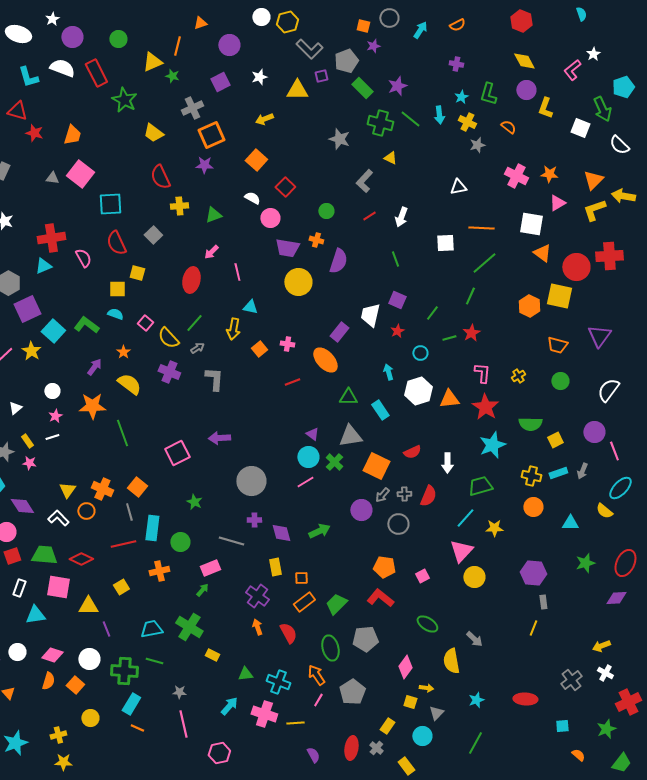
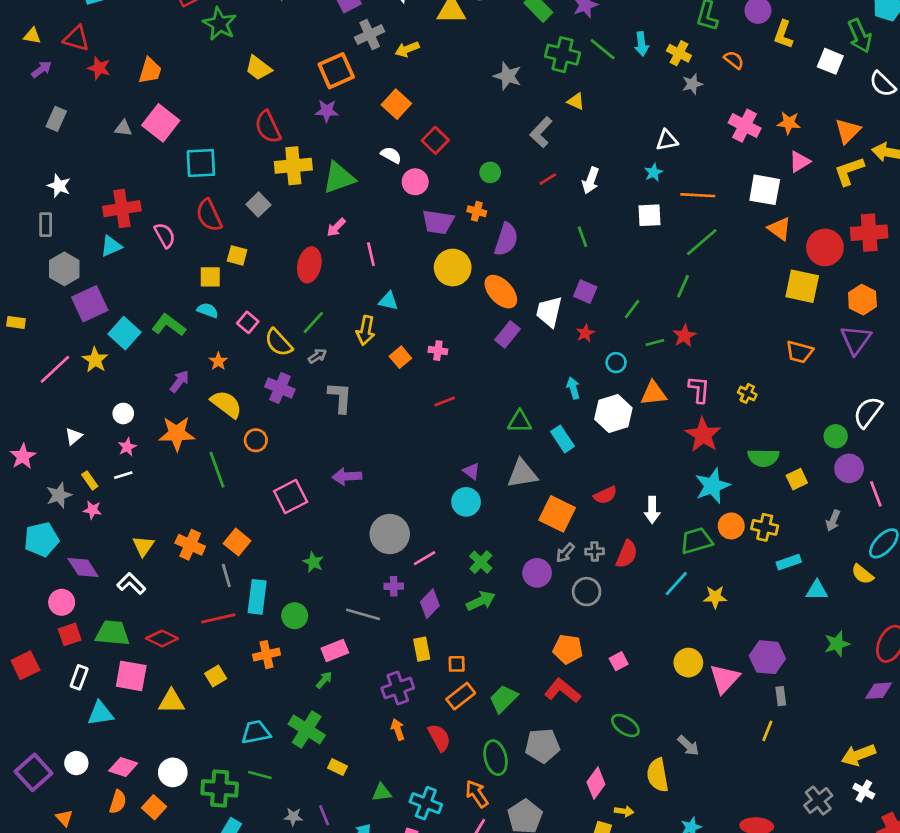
cyan star: (461, 97) -> (654, 172), moved
gray cross: (192, 108) -> (370, 34), moved
yellow cross: (179, 206) -> (293, 166), size x1.5
green triangle: (213, 215) -> (339, 178), size x1.5
orange hexagon: (529, 306) -> (862, 300), moved
orange ellipse: (325, 360) -> (501, 292), moved
yellow cross: (518, 376) -> (747, 393), turned -32
green circle: (560, 381) -> (836, 436), moved
orange triangle: (449, 399) -> (654, 393), moved
green cross: (334, 462) -> (481, 562), moved
cyan rectangle: (558, 473) -> (789, 562), moved
pink line: (305, 482) -> (425, 558), moved
orange circle: (533, 507) -> (731, 526), moved
orange circle: (86, 511) -> (256, 440), moved
purple diamond: (281, 533) -> (430, 604), turned 60
pink triangle: (461, 551) -> (725, 679), moved
purple cross: (257, 596) -> (398, 688), turned 35
purple line: (106, 629) -> (324, 815), moved
yellow arrow: (601, 646) -> (858, 755), size x1.4

